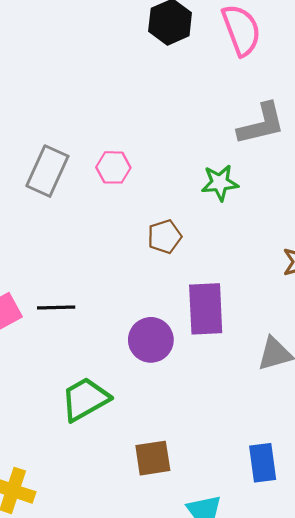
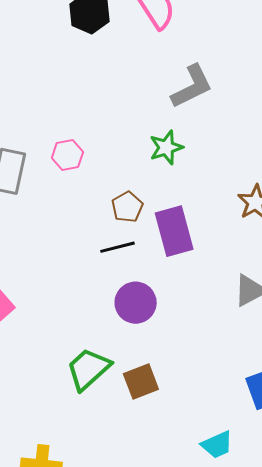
black line: (56, 307) -> (118, 247), moved
purple rectangle: (206, 309) -> (174, 231), moved
brown square: (153, 458) -> (141, 381), moved

